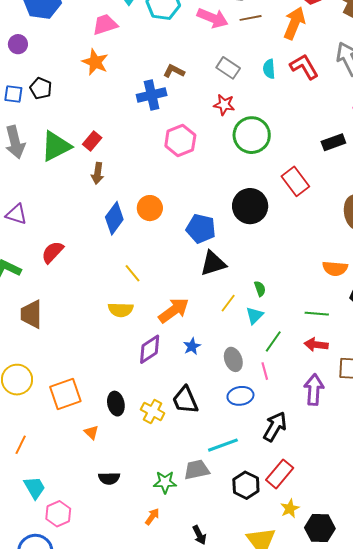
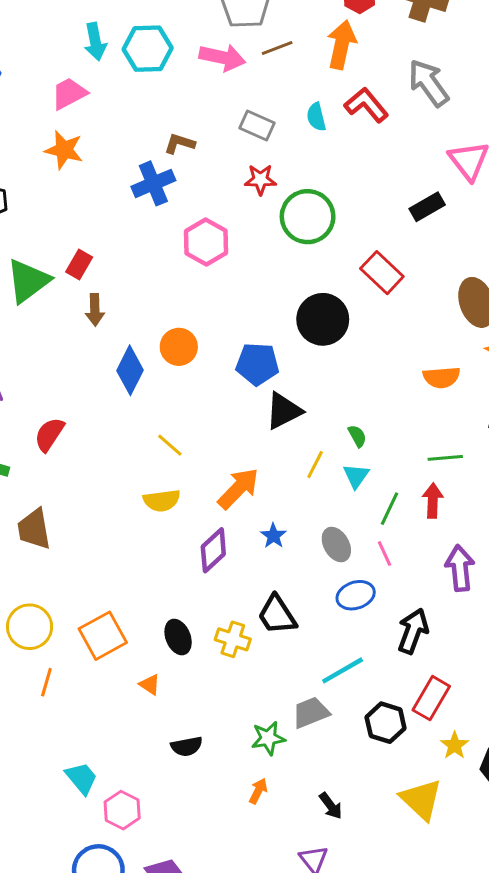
orange semicircle: (335, 268) -> (442, 377), moved
red arrow: (316, 345) -> (433, 501), moved, turned 95
orange line: (21, 445) -> (46, 682), moved

